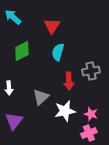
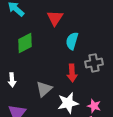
cyan semicircle: (58, 52) -> (72, 41), moved

